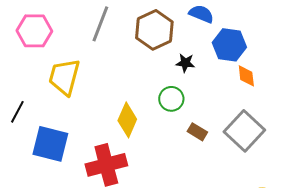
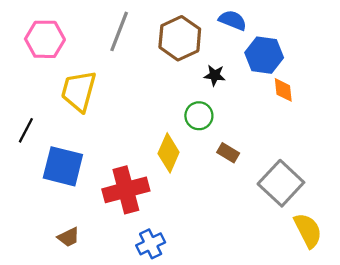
yellow diamond: (127, 120) -> (169, 153), moved
gray square: (244, 131) -> (281, 183), moved

